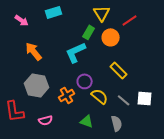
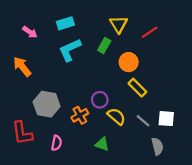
orange circle: (111, 37) -> (129, 62), moved
orange arrow: (34, 51) -> (22, 67), moved
cyan L-shape: (76, 52) -> (70, 50), moved
pink semicircle: (46, 120) -> (57, 143), turned -64
gray semicircle: (117, 123) -> (157, 146), moved

